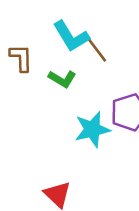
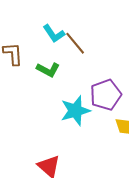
cyan L-shape: (71, 36) -> (54, 34), size x0.7

